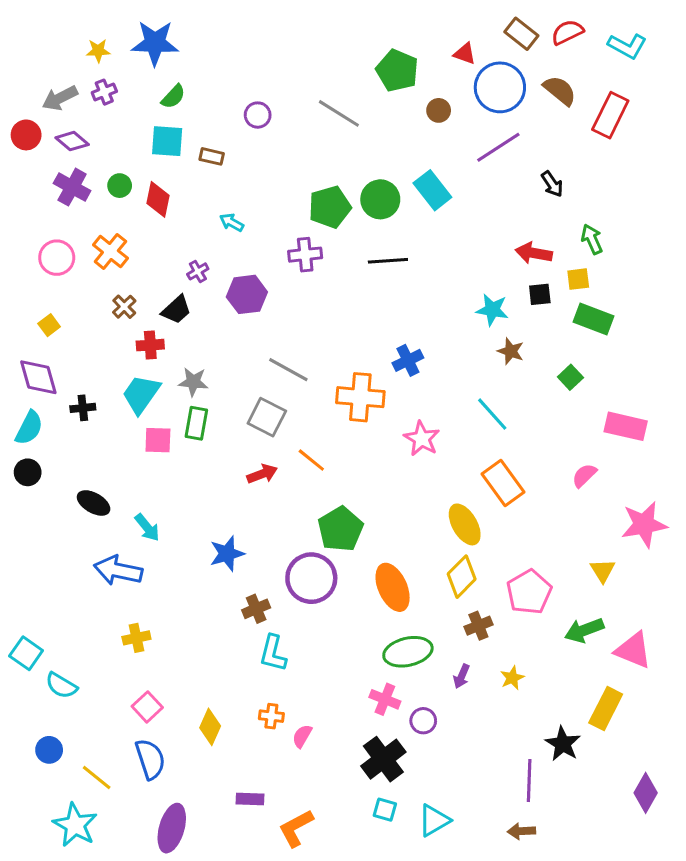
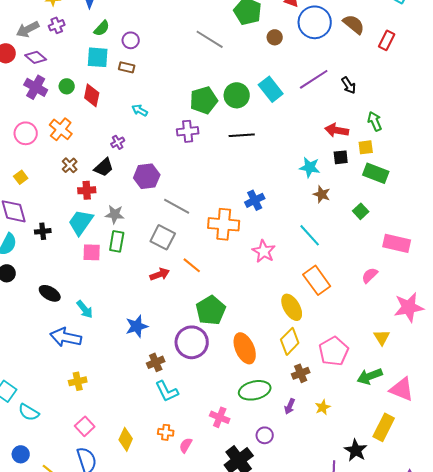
purple circle: (258, 115) -> (131, 40), moved
red rectangle: (610, 115) -> (387, 40), size x0.7
purple line: (498, 147) -> (314, 79), moved
purple hexagon: (247, 294) -> (147, 176), moved
cyan L-shape: (273, 653) -> (167, 391), turned -40
pink cross: (385, 699) -> (220, 417), moved

